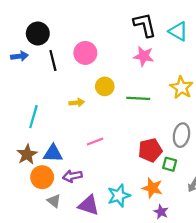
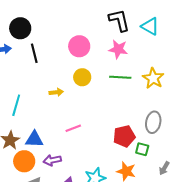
pink circle: (85, 53) -> (79, 46), moved
green line: (138, 98) -> (120, 77), moved

